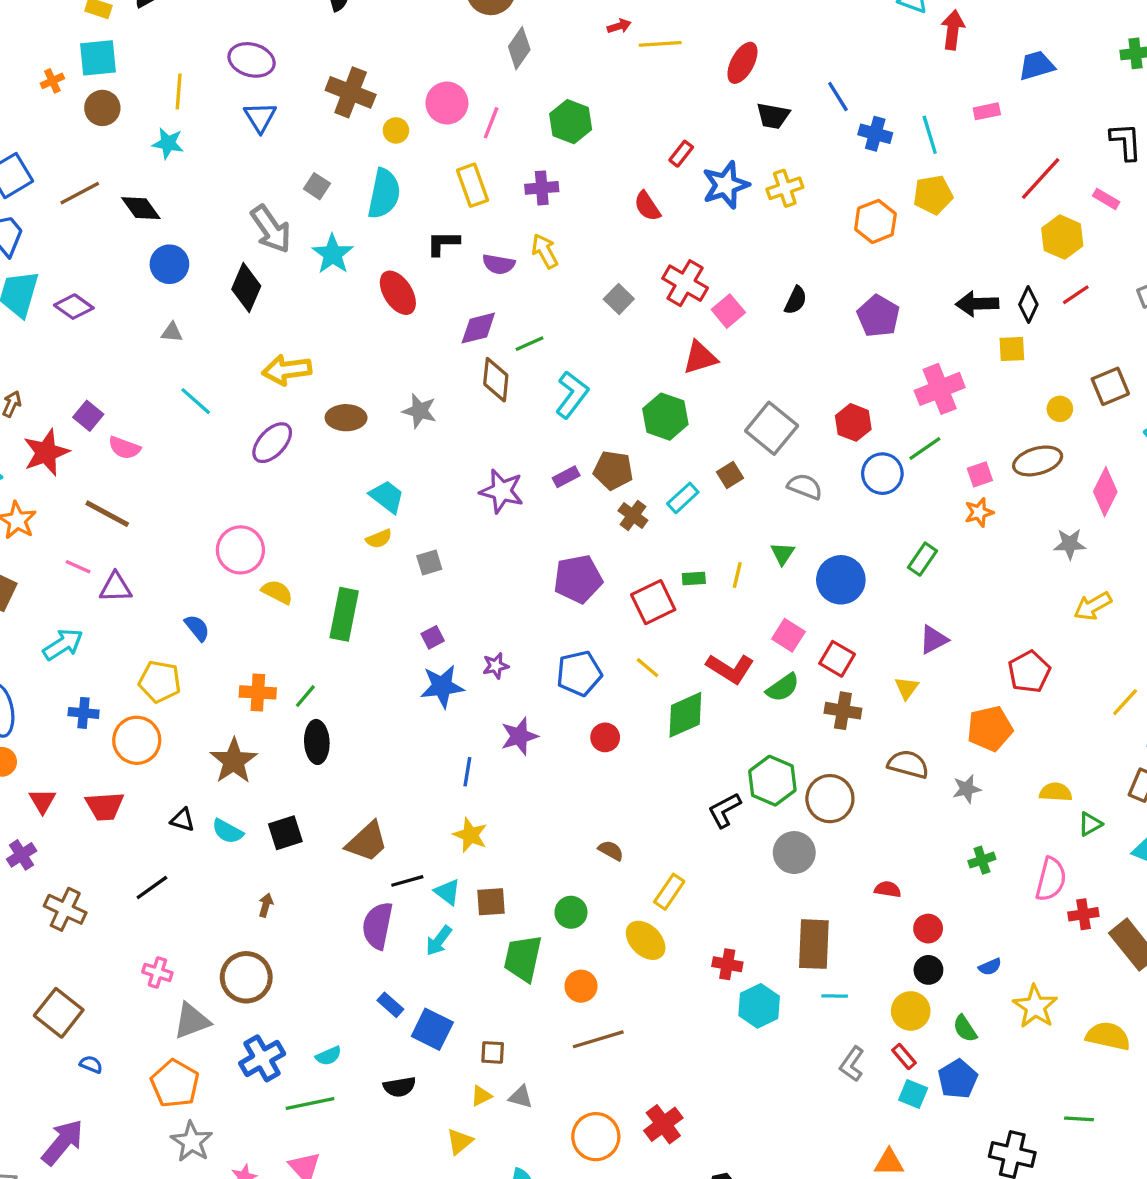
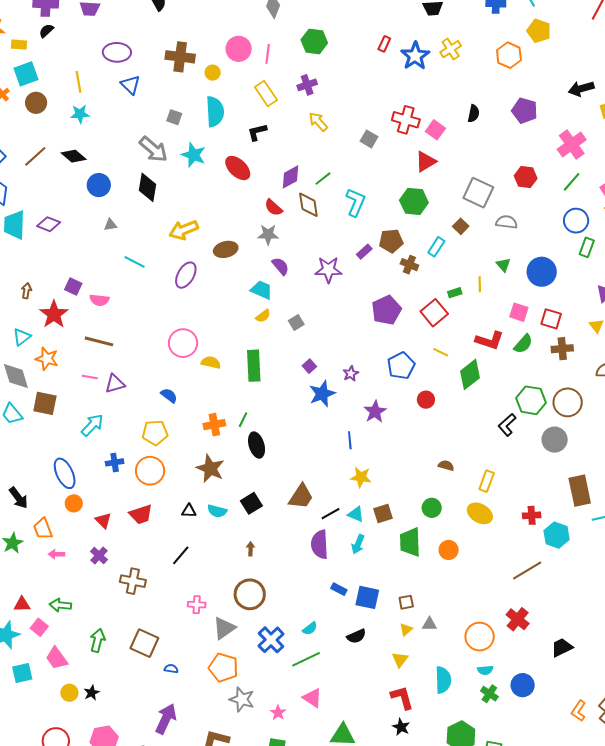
yellow pentagon: (933, 195) -> (539, 31), turned -30
red semicircle: (647, 206) -> (273, 208), moved
purple semicircle: (499, 264) -> (280, 266), moved, turned -126
blue circle: (882, 474) -> (576, 221), moved
brown line: (598, 1039) -> (527, 570), moved

